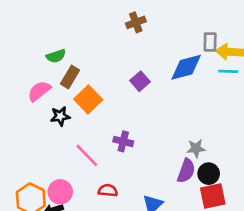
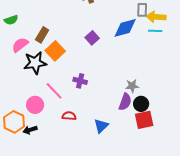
green semicircle: (56, 56) -> (11, 20), moved
black star: (60, 116) -> (35, 63), size x1.6
pink circle: (60, 192) -> (35, 105), moved

